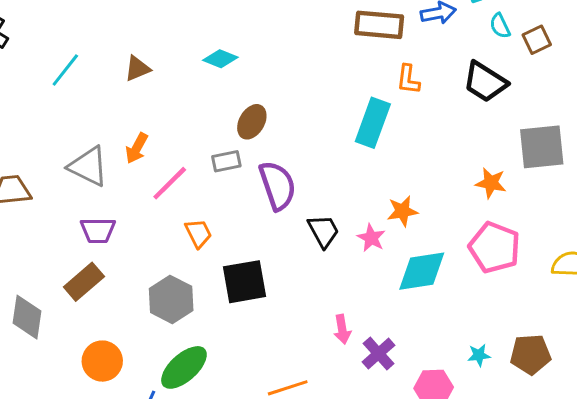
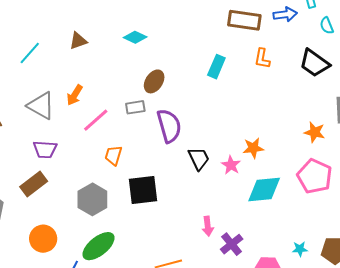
cyan line: (65, 70) -> (30, 53), moved
cyan rectangle: (373, 123) -> (216, 67), moved, size x0.7
orange trapezoid: (198, 233) -> (113, 155), turned -140

